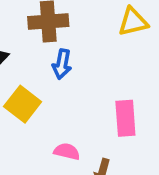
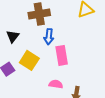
pink rectangle: (125, 118) -> (62, 55), moved

